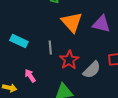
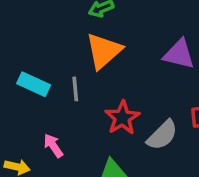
orange triangle: (72, 22) -> (104, 51), moved, turned 30
gray line: (50, 48) -> (75, 89), moved

